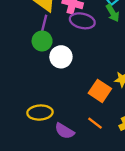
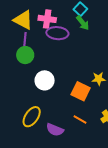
white circle: (61, 57) -> (45, 80), moved
yellow ellipse: (40, 113) -> (32, 117), turned -45

